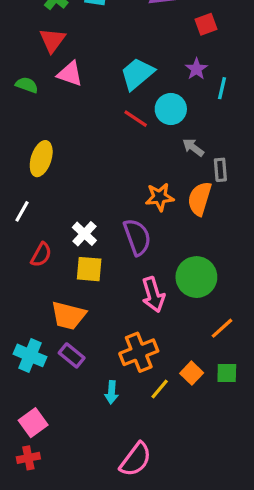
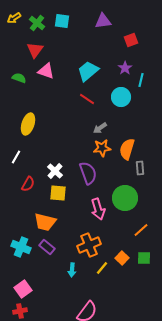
cyan circle: (171, 109) -> (121, 97), moved
gray arrow: (193, 147) -> (100, 128), moved, turned -72
gray rectangle: (220, 170) -> (140, 168), moved

